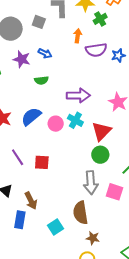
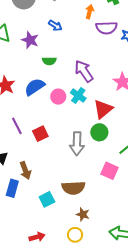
purple star: (22, 59) -> (30, 40), moved
green semicircle: (41, 80) -> (49, 61), moved
purple arrow: (78, 95) -> (84, 71), turned -130
red square: (42, 162) -> (40, 134), turned -35
gray arrow: (91, 183) -> (77, 144), moved
brown semicircle: (81, 213) -> (73, 188), turned -90

